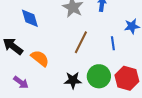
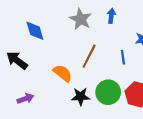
orange semicircle: (40, 58) -> (63, 73), moved
purple arrow: (21, 82) -> (25, 99), turned -56

